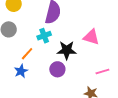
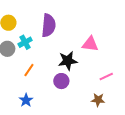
cyan cross: (44, 36) -> (25, 42), moved
blue star: (21, 71) -> (26, 100), moved

